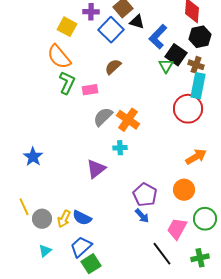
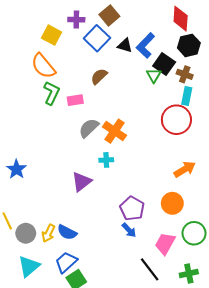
black triangle: (137, 22) -> (125, 45), moved
cyan rectangle: (198, 86) -> (187, 96), size x0.7
cyan triangle: (45, 251) -> (29, 266), size x1.6

